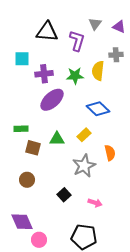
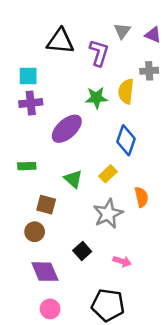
purple cross: (44, 74) -> (31, 103), moved
blue diamond: (98, 109) -> (126, 140), turned 65
green triangle: (57, 139) -> (73, 179), turned 42
brown square: (33, 148) -> (46, 205), moved
purple diamond: (22, 222) -> (45, 272), moved

